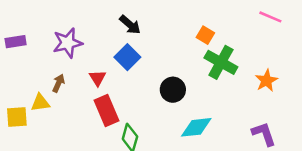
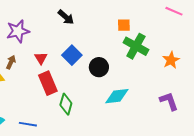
orange square: (205, 35) -> (124, 25), turned -32
blue square: (127, 57) -> (72, 55), moved

